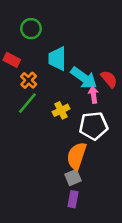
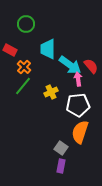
orange semicircle: (77, 156) -> (80, 132), moved
gray square: (73, 178) -> (61, 148), turned -32

